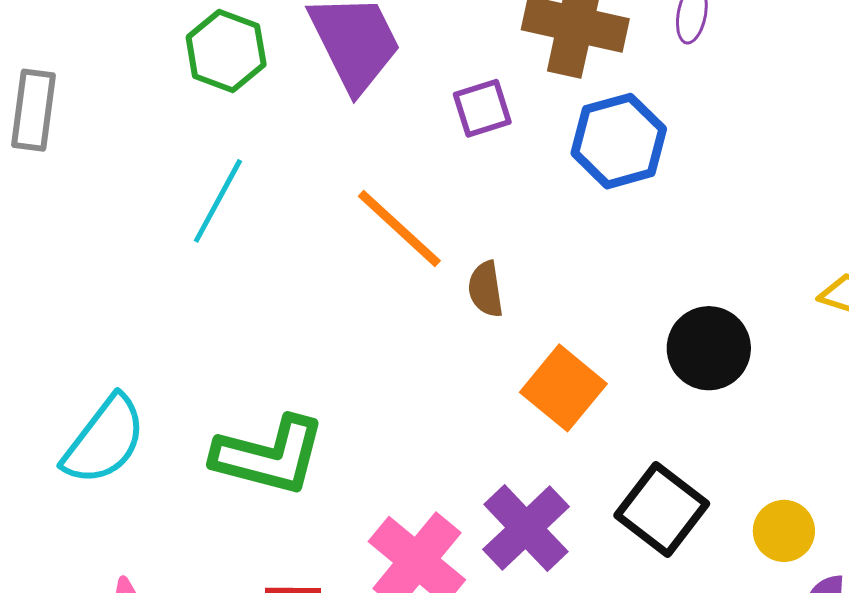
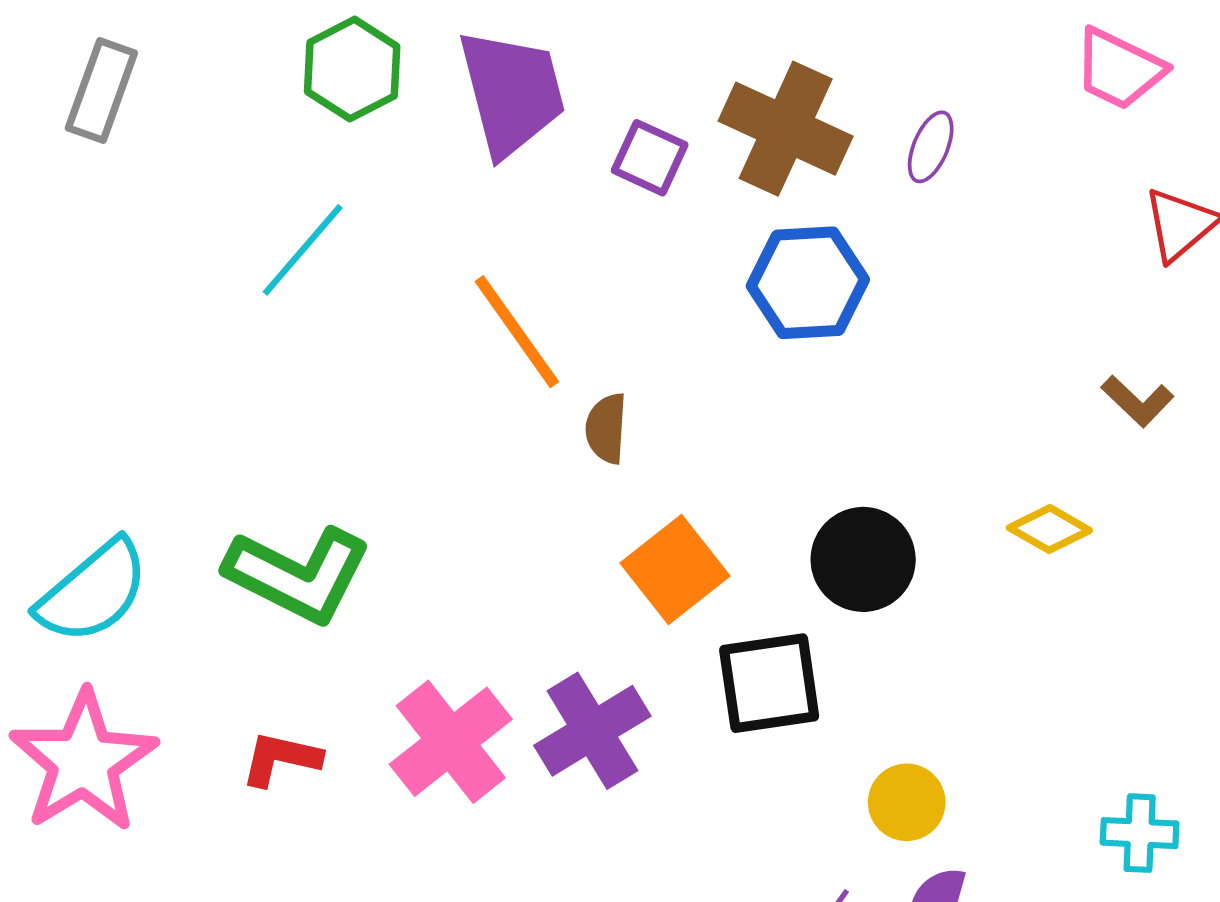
purple square: (482, 108) -> (650, 158), moved, turned 30
cyan semicircle: (104, 440) -> (93, 592), moved
black square: (662, 510) -> (769, 683), moved, turned 32

